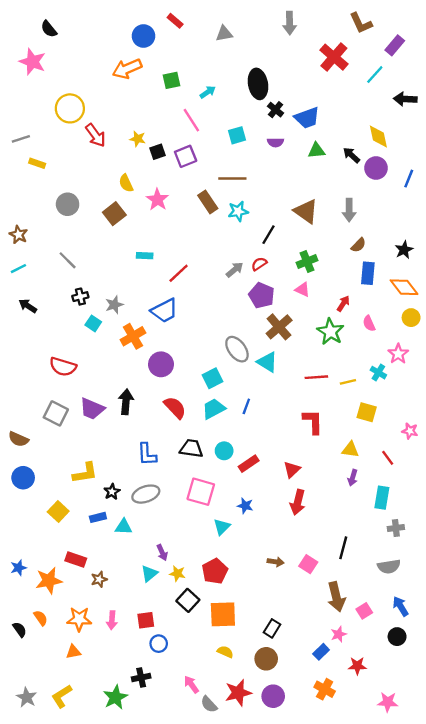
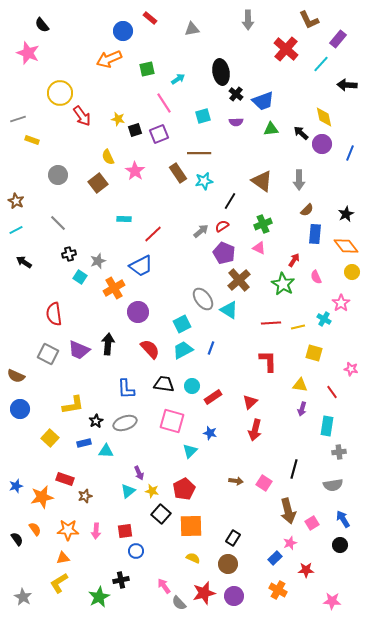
red semicircle: (63, 367) -> (54, 314), turned 65
yellow L-shape: (62, 696) -> (59, 583), moved

